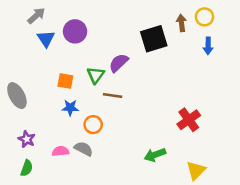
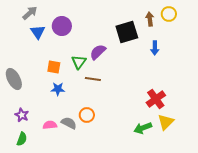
blue arrow: (208, 46) -> (155, 48), moved
orange circle: (93, 125) -> (87, 115), moved
green arrow: (155, 155) -> (143, 128), moved
yellow triangle: (196, 171) -> (166, 122), moved

